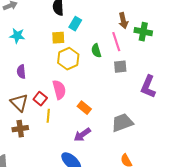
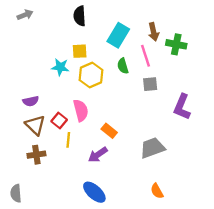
cyan rectangle: (75, 24) -> (118, 35), moved, size x1.5
cyan star: (17, 36) -> (60, 67), moved
purple semicircle: (21, 72) -> (31, 101), moved, turned -96
purple arrow: (82, 135) -> (98, 155), moved

